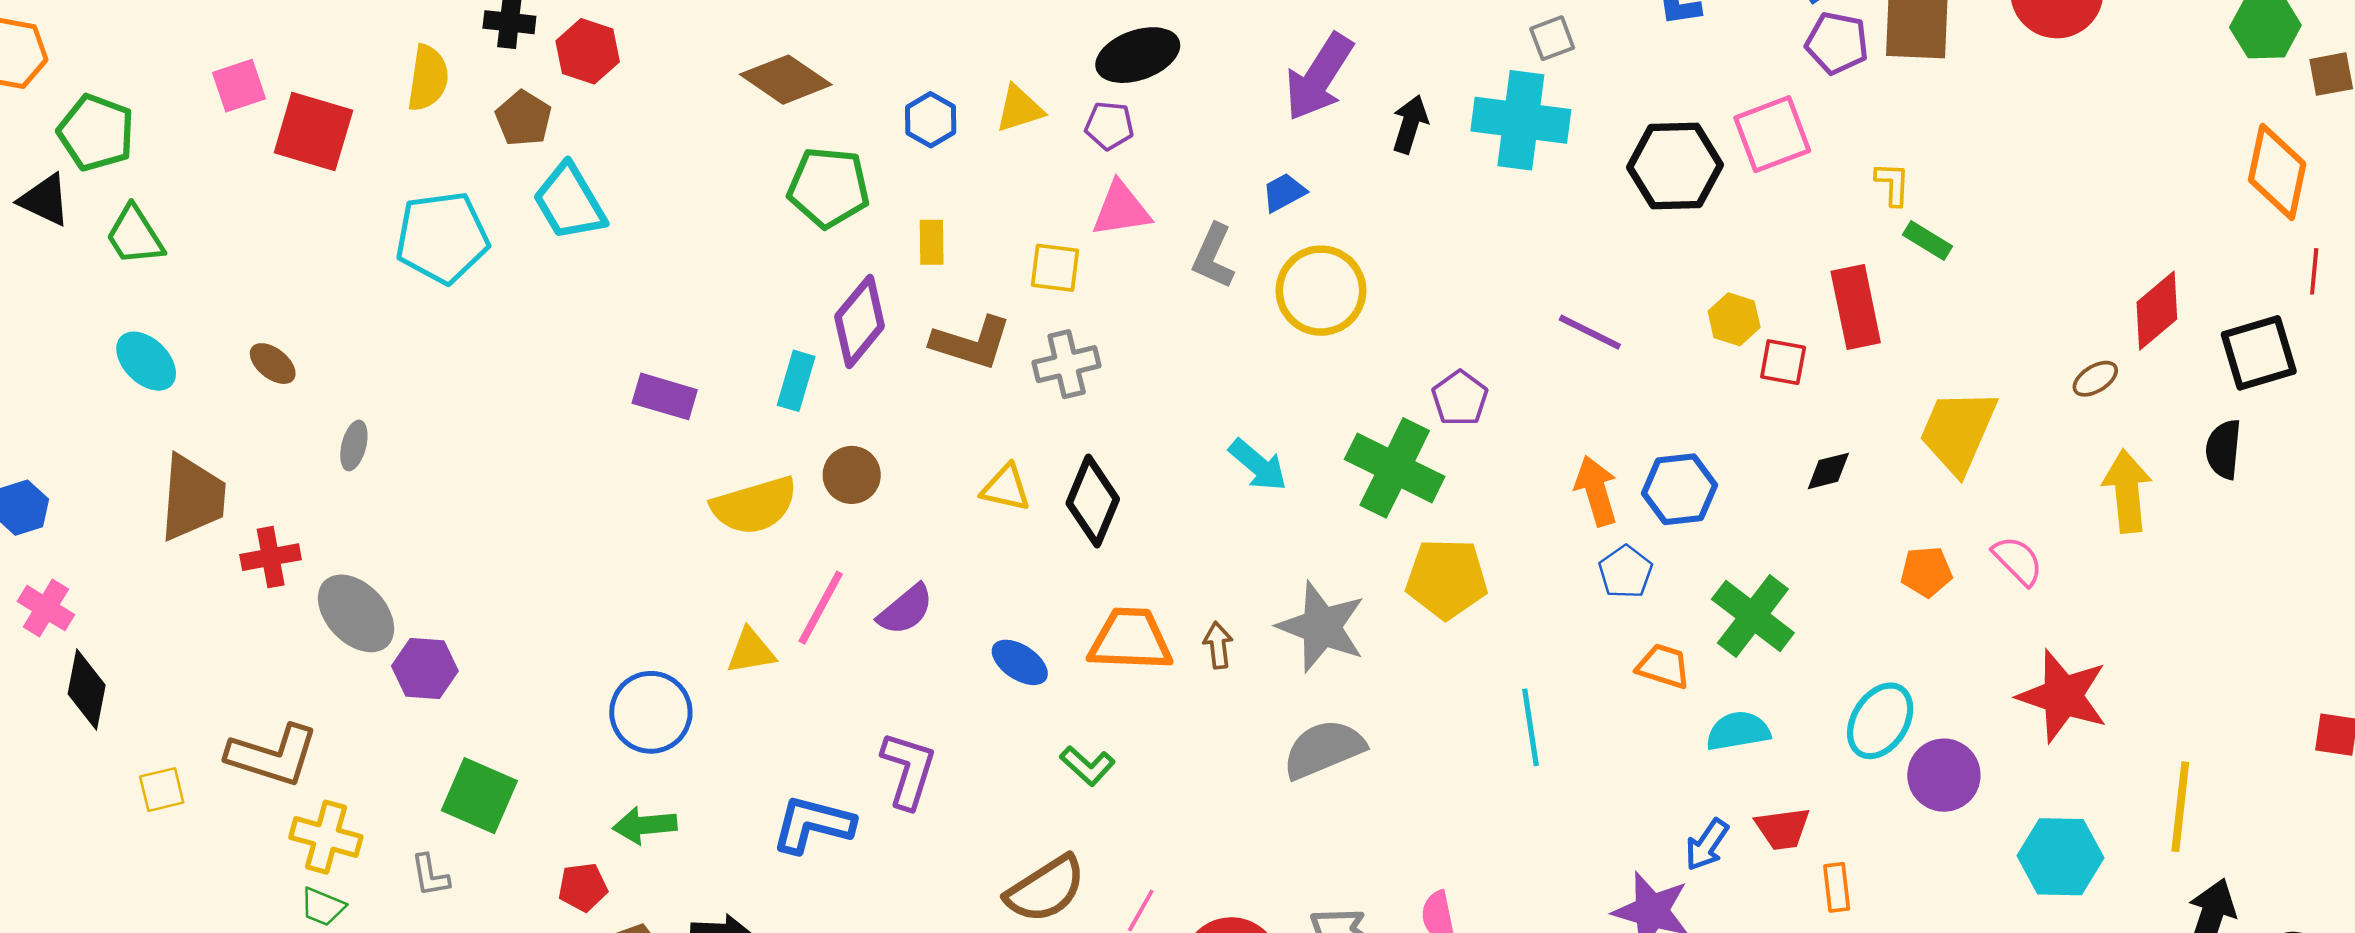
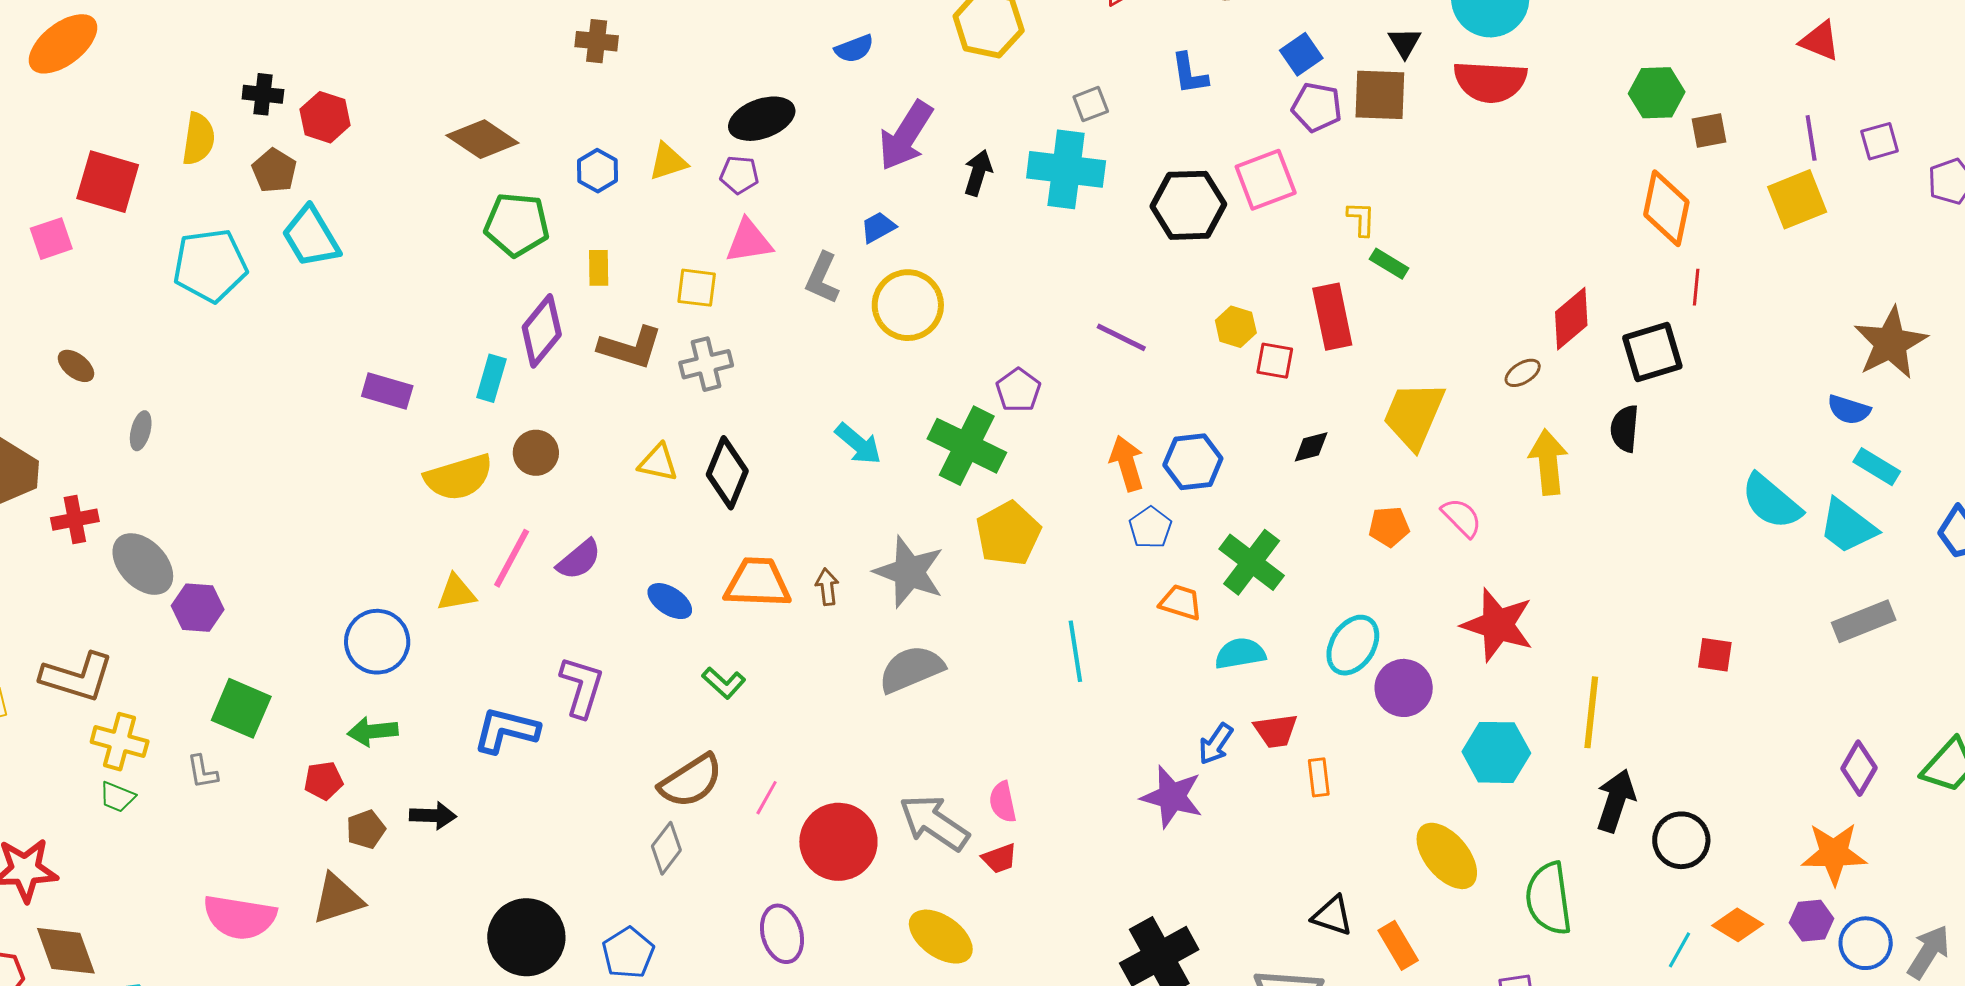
pink square: (239, 86) -> (51, 239), moved
yellow pentagon: (1447, 579) -> (1008, 534), turned -30

